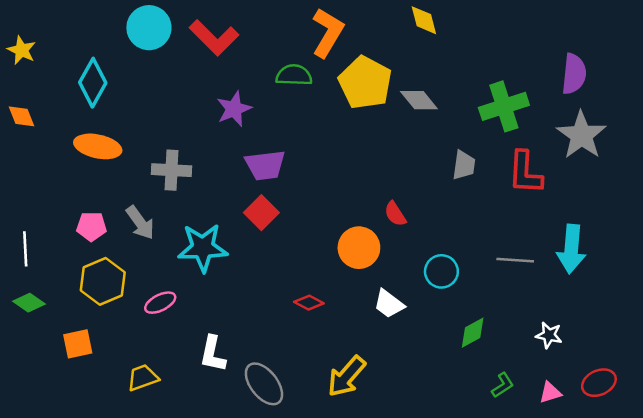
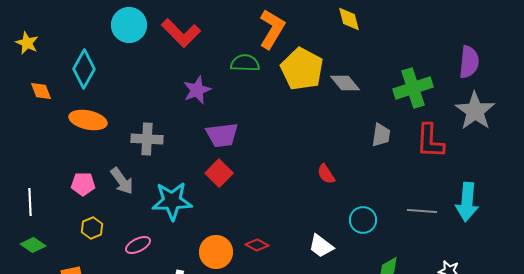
orange diamond: (21, 116) -> (41, 91), moved
orange circle: (359, 248) -> (216, 252), moved
yellow hexagon: (103, 281) -> (92, 228), size x0.6

